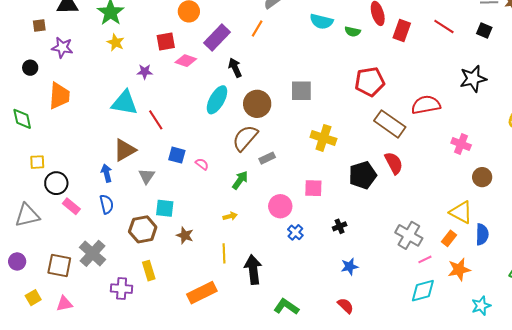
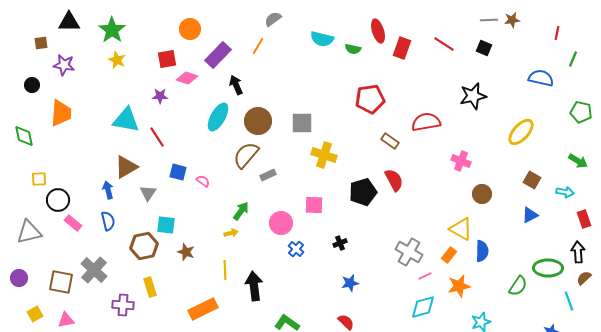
purple star: (145, 72) -> (160, 96), moved
gray square: (301, 91) -> (302, 123), moved
brown rectangle: (390, 124) -> (390, 141), size x0.6
green arrow: (240, 180) -> (241, 211), moved

